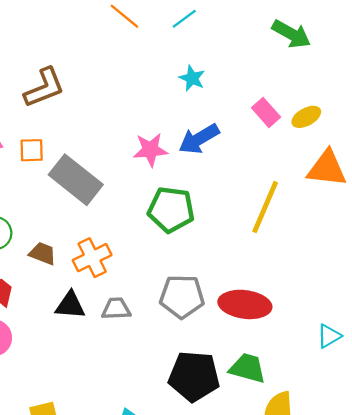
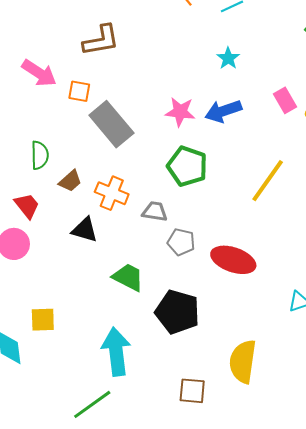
brown trapezoid: (43, 253) -> (70, 181), turned 105
orange cross: (92, 258) -> (112, 193), turned 36
gray pentagon: (182, 296) -> (181, 242), size x0.7
gray trapezoid: (116, 309) -> (155, 212), moved
green trapezoid: (248, 368) -> (128, 277), moved

